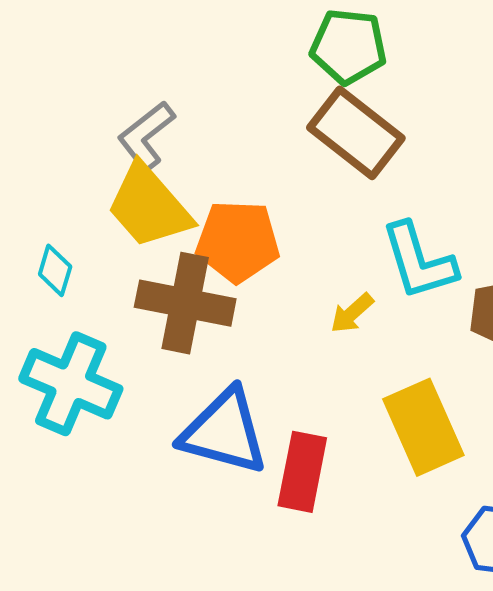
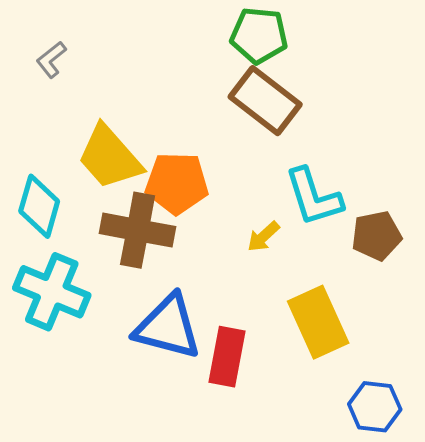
gray L-shape: (146, 136) -> (51, 60), moved, size x0.7
cyan diamond: (55, 270) -> (39, 206), size x1.6

